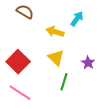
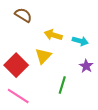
cyan arrow: (77, 19) -> (80, 41), moved, turned 70
yellow triangle: (56, 58) -> (43, 56), moved, turned 30

